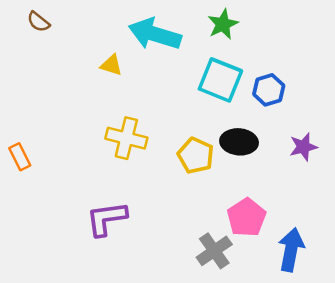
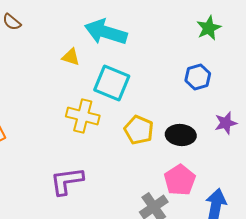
green star: (223, 24) -> (209, 28), moved
cyan square: (220, 80) -> (112, 83), moved
black ellipse: (239, 142) -> (181, 135), moved

